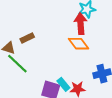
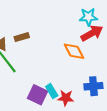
red arrow: (81, 24) -> (92, 33), moved, turned 55

